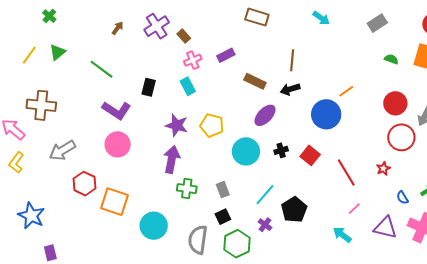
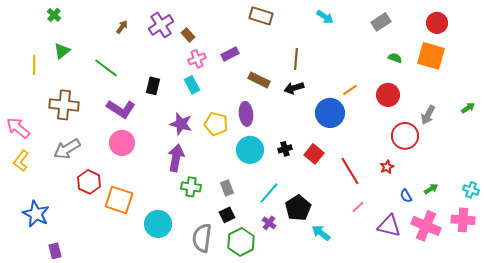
yellow line: (29, 55) -> (34, 65), moved, turned -36
red circle: (395, 103) -> (388, 95), moved
brown cross: (41, 105) -> (64, 105), moved
purple ellipse: (265, 115) -> (246, 114), moved, turned -50
cyan arrow: (342, 235) -> (321, 233), moved

